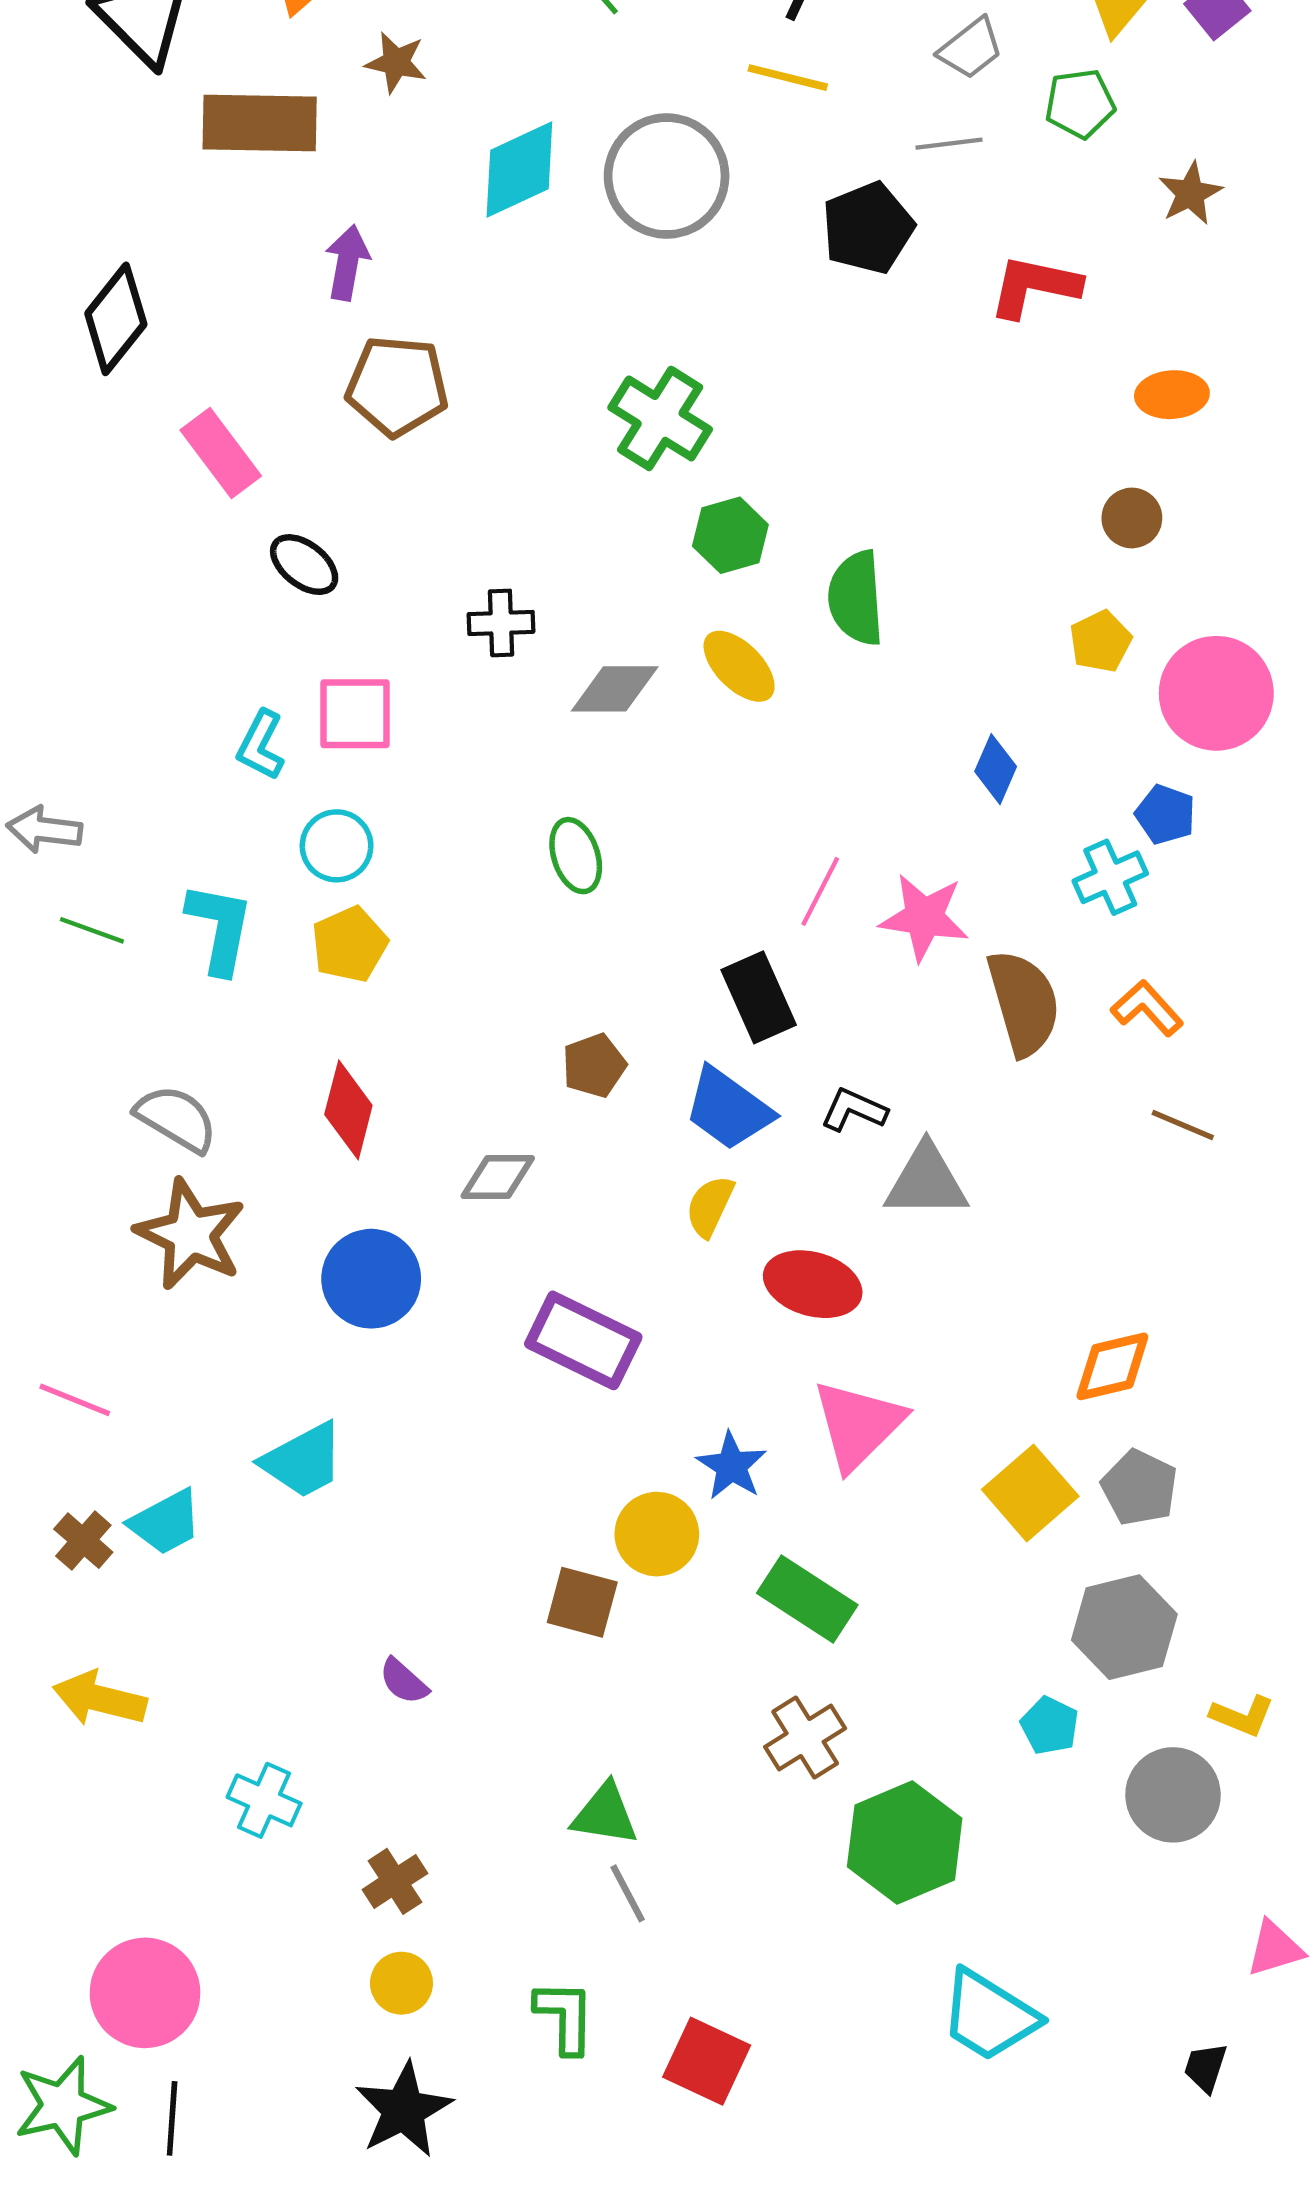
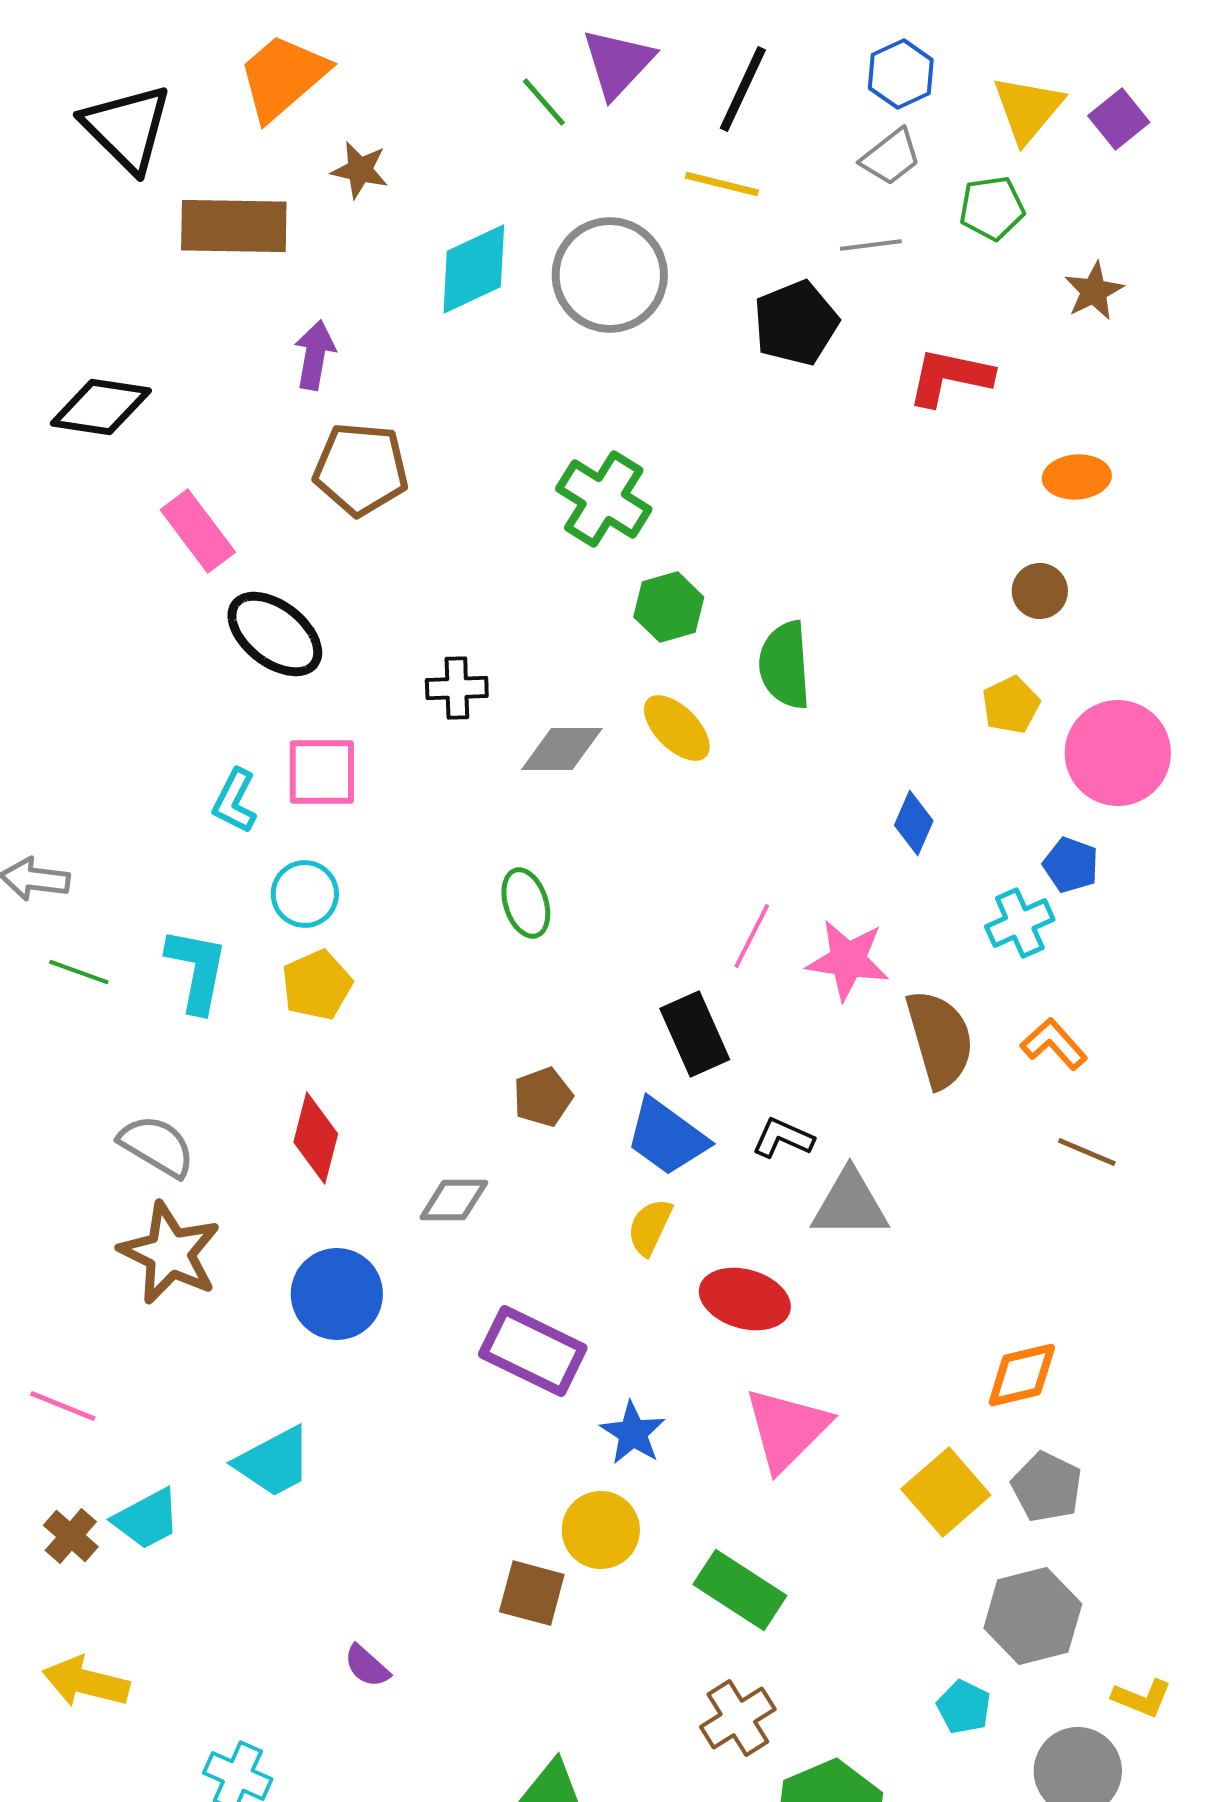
black diamond: (116, 319) -> (101, 407), turned 60
black ellipse: (304, 565) -> (275, 634), size x1.5
blue star: (732, 1466) -> (633, 1433), moved

